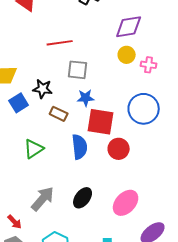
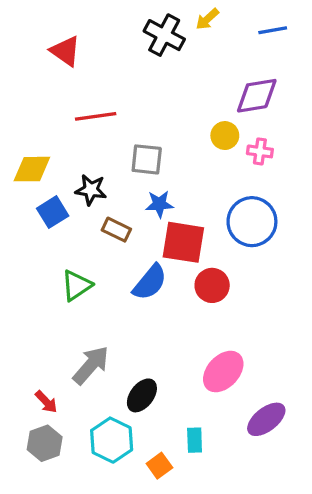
purple diamond: (129, 27) -> (257, 96), moved
red line: (60, 43) -> (96, 116), moved
blue semicircle: (80, 147) -> (150, 282), turned 45
black ellipse: (83, 198) -> (142, 395), moved

